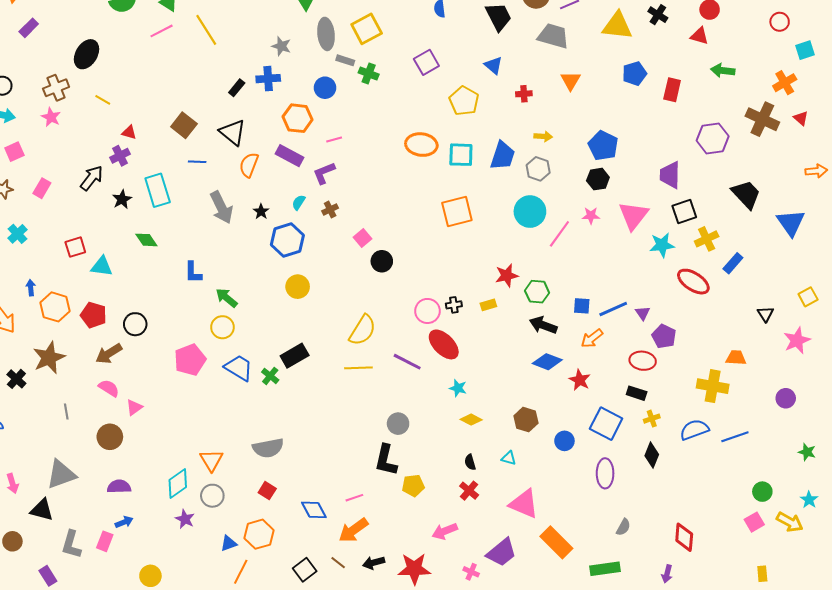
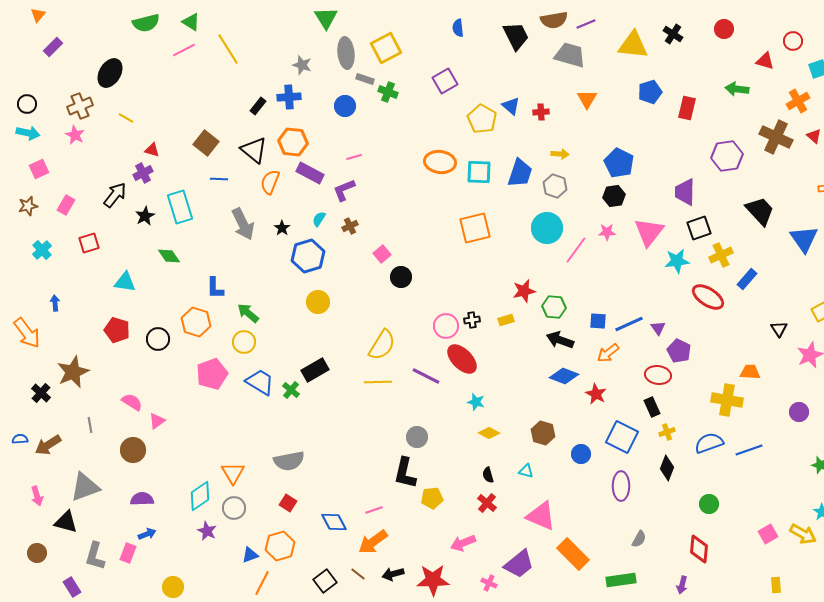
red triangle: (699, 36) -> (765, 61), moved
blue triangle: (493, 65) -> (511, 106), moved
orange hexagon: (298, 118) -> (293, 142), moved
red square: (75, 247) -> (89, 243), moved
orange hexagon: (55, 307) -> (196, 322), moved
brown arrow: (109, 354) -> (48, 445), moved
black rectangle: (637, 393) -> (652, 407), turned 48
green circle: (762, 492) -> (709, 504), moved

